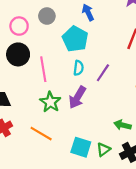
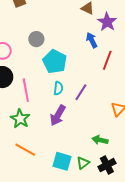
blue arrow: (88, 12) -> (92, 40), moved
gray circle: (47, 16) -> (36, 39), moved
green star: (50, 102) -> (20, 119), moved

